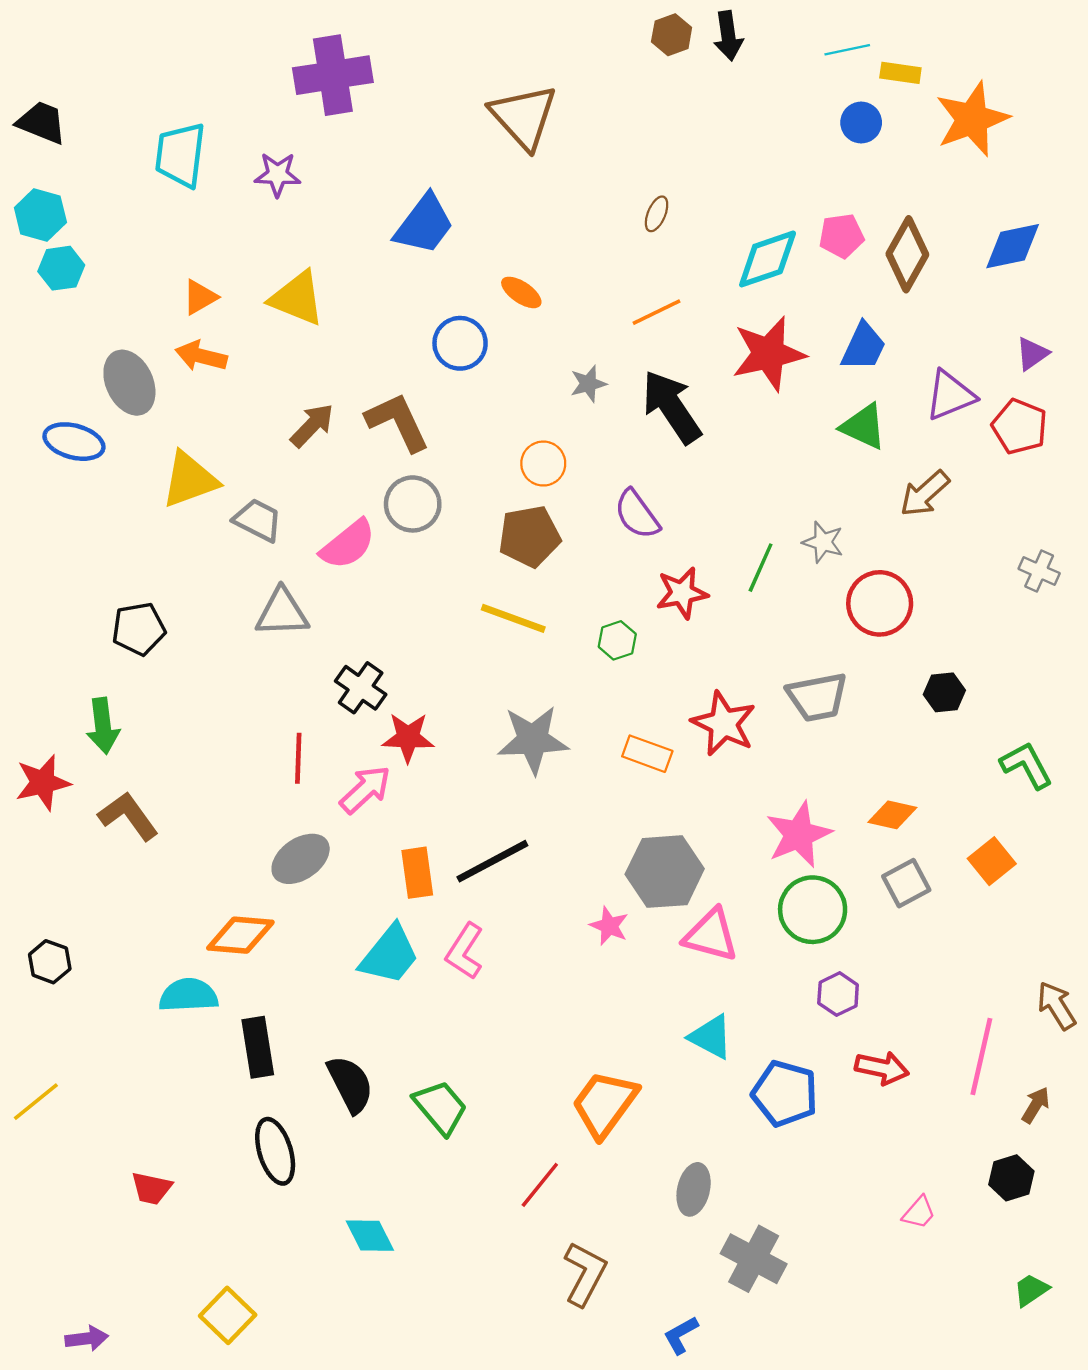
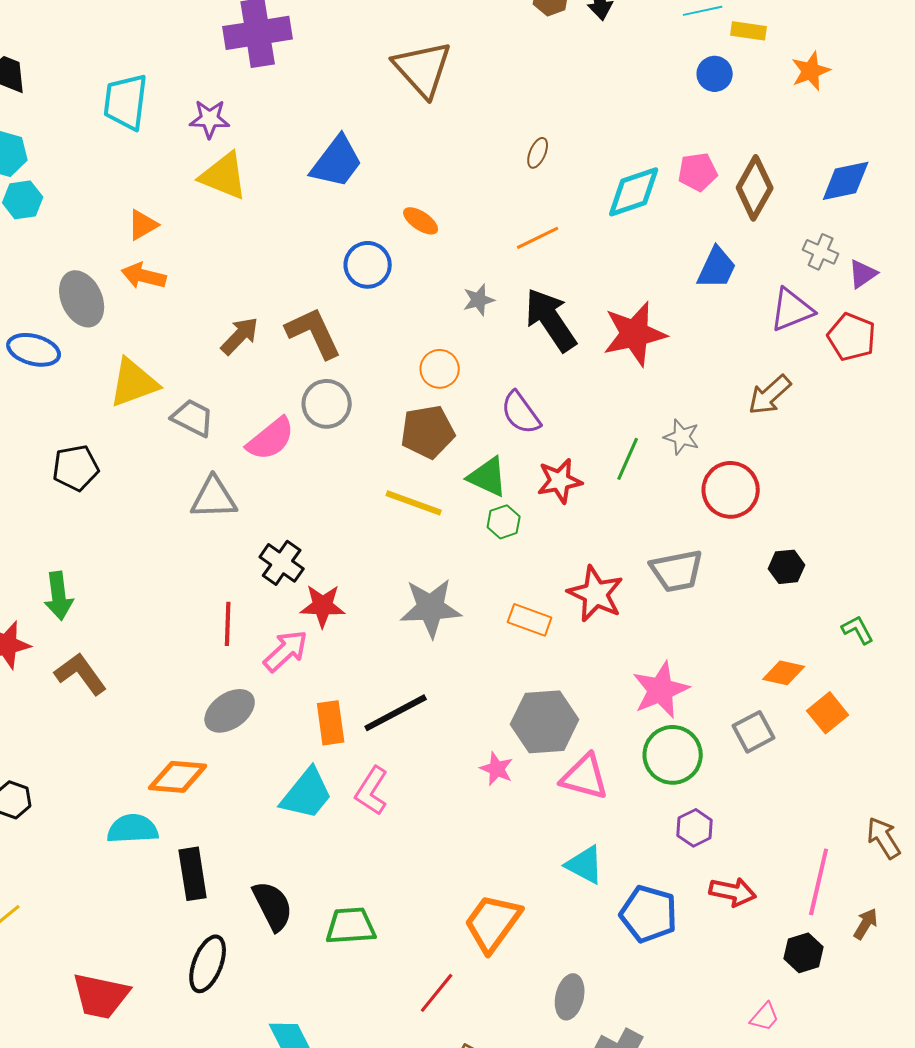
orange star: (972, 119) -> (811, 71), size x0.6
yellow triangle: (297, 298) -> (224, 176), moved
red star: (769, 354) -> (635, 334), moved
green triangle: (863, 427) -> (488, 477), moved
gray cross: (1039, 571) -> (821, 252), moved
black pentagon: (139, 629) -> (76, 468), moved
green L-shape: (1026, 765) -> (858, 630), size x0.7
orange diamond: (892, 815) -> (784, 673), moved
green trapezoid: (440, 1107) -> (351, 926), turned -54
black ellipse: (275, 1151) -> (208, 964), turned 38
black hexagon: (1011, 1178) -> (804, 953), moved
red trapezoid: (151, 1188) -> (101, 996), size x1.6

